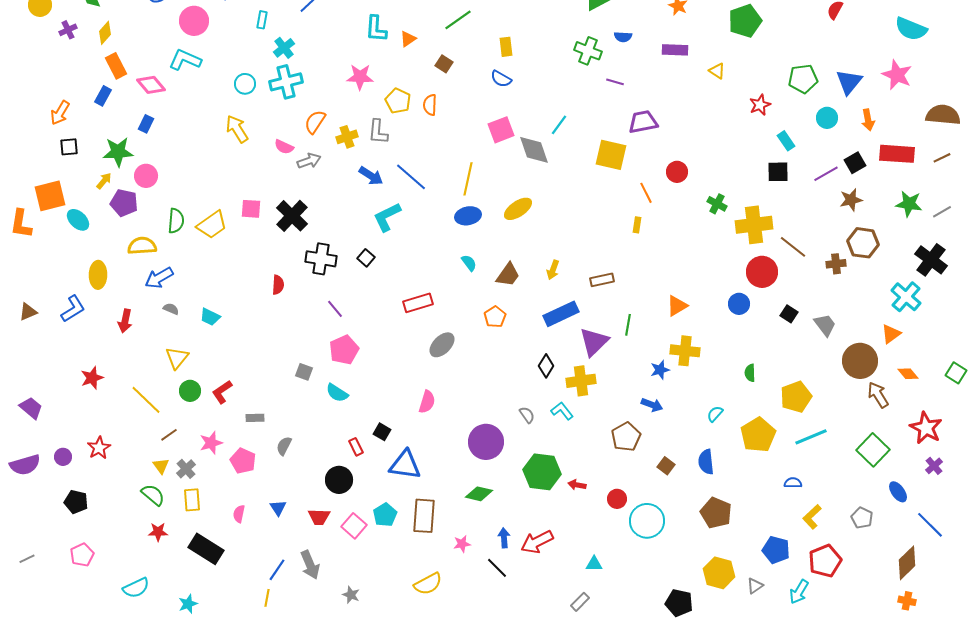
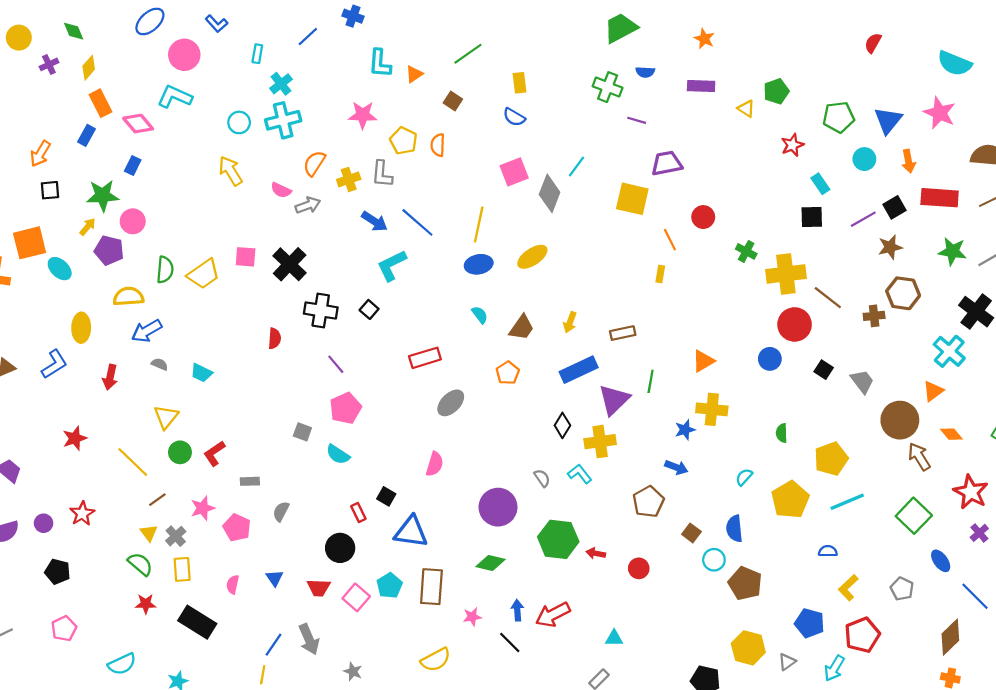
green pentagon: (745, 21) -> (776, 91), moved, size x0.7
gray diamond: (534, 150) -> (550, 193), turned 40
cyan circle: (647, 521) -> (714, 560), moved, size x0.6

